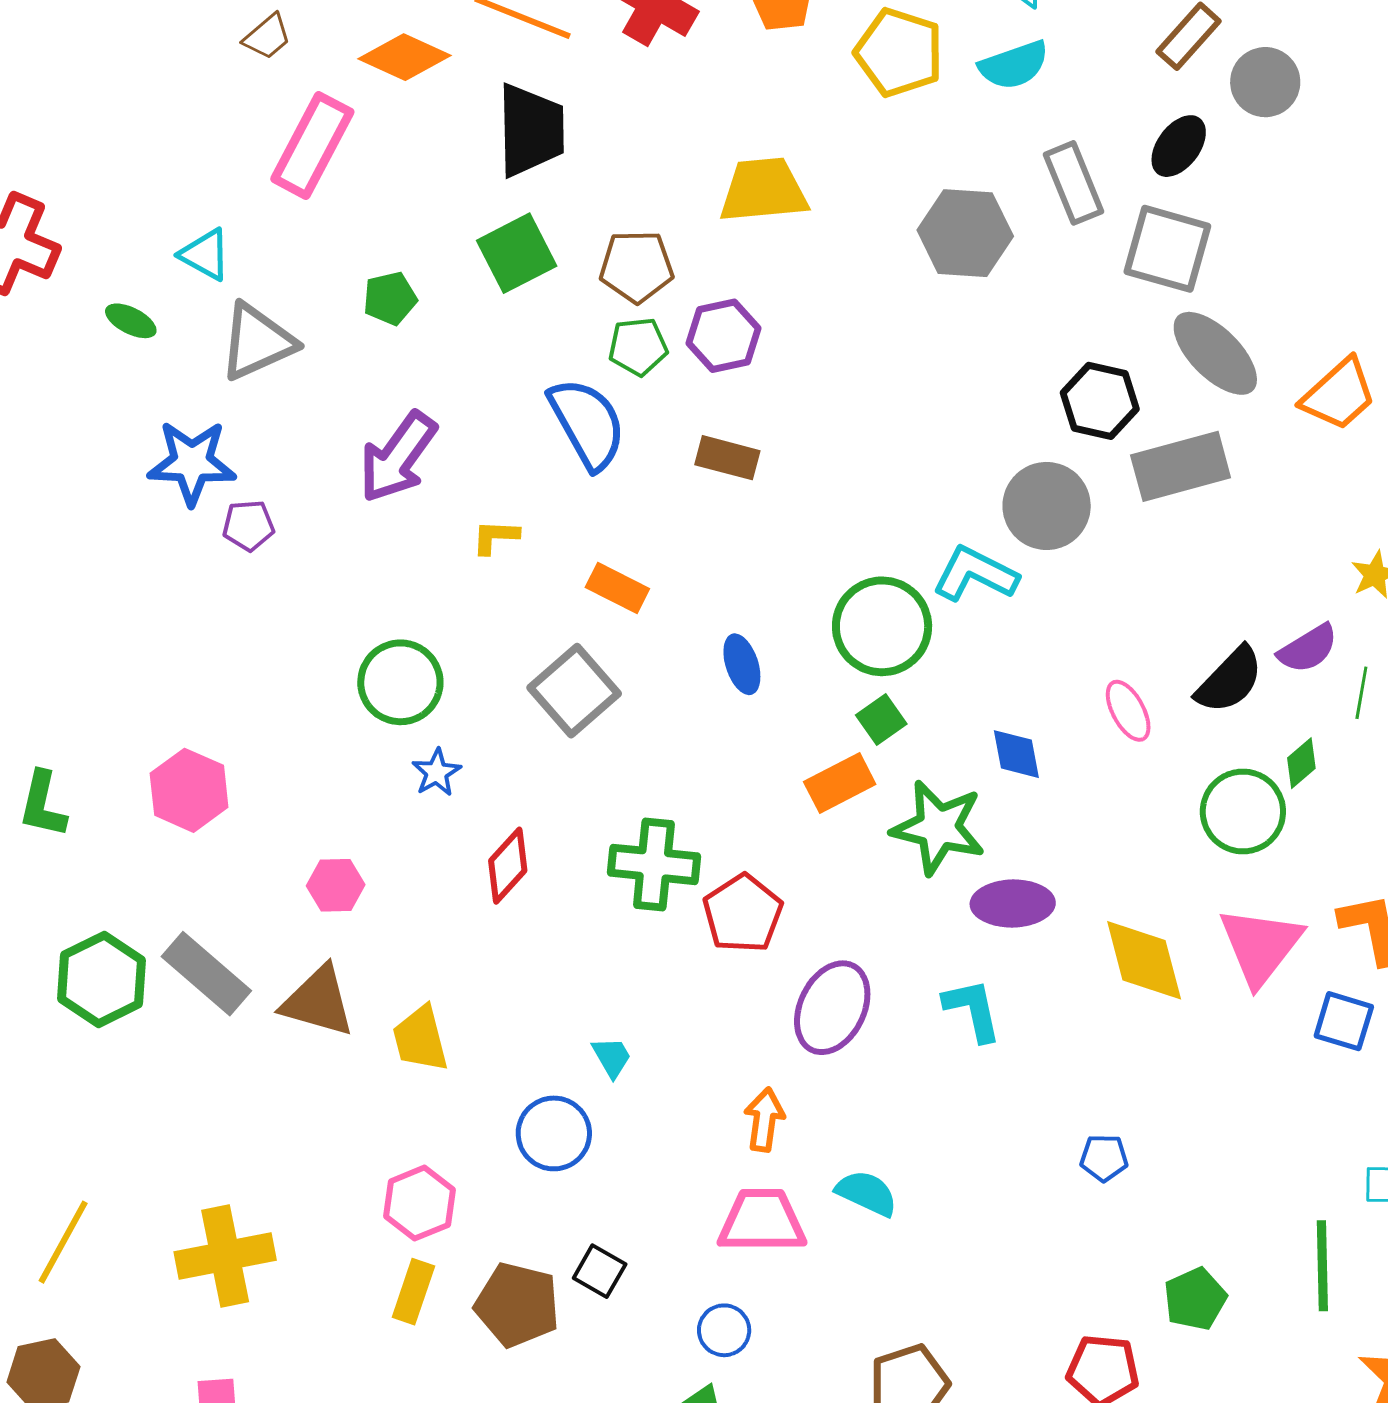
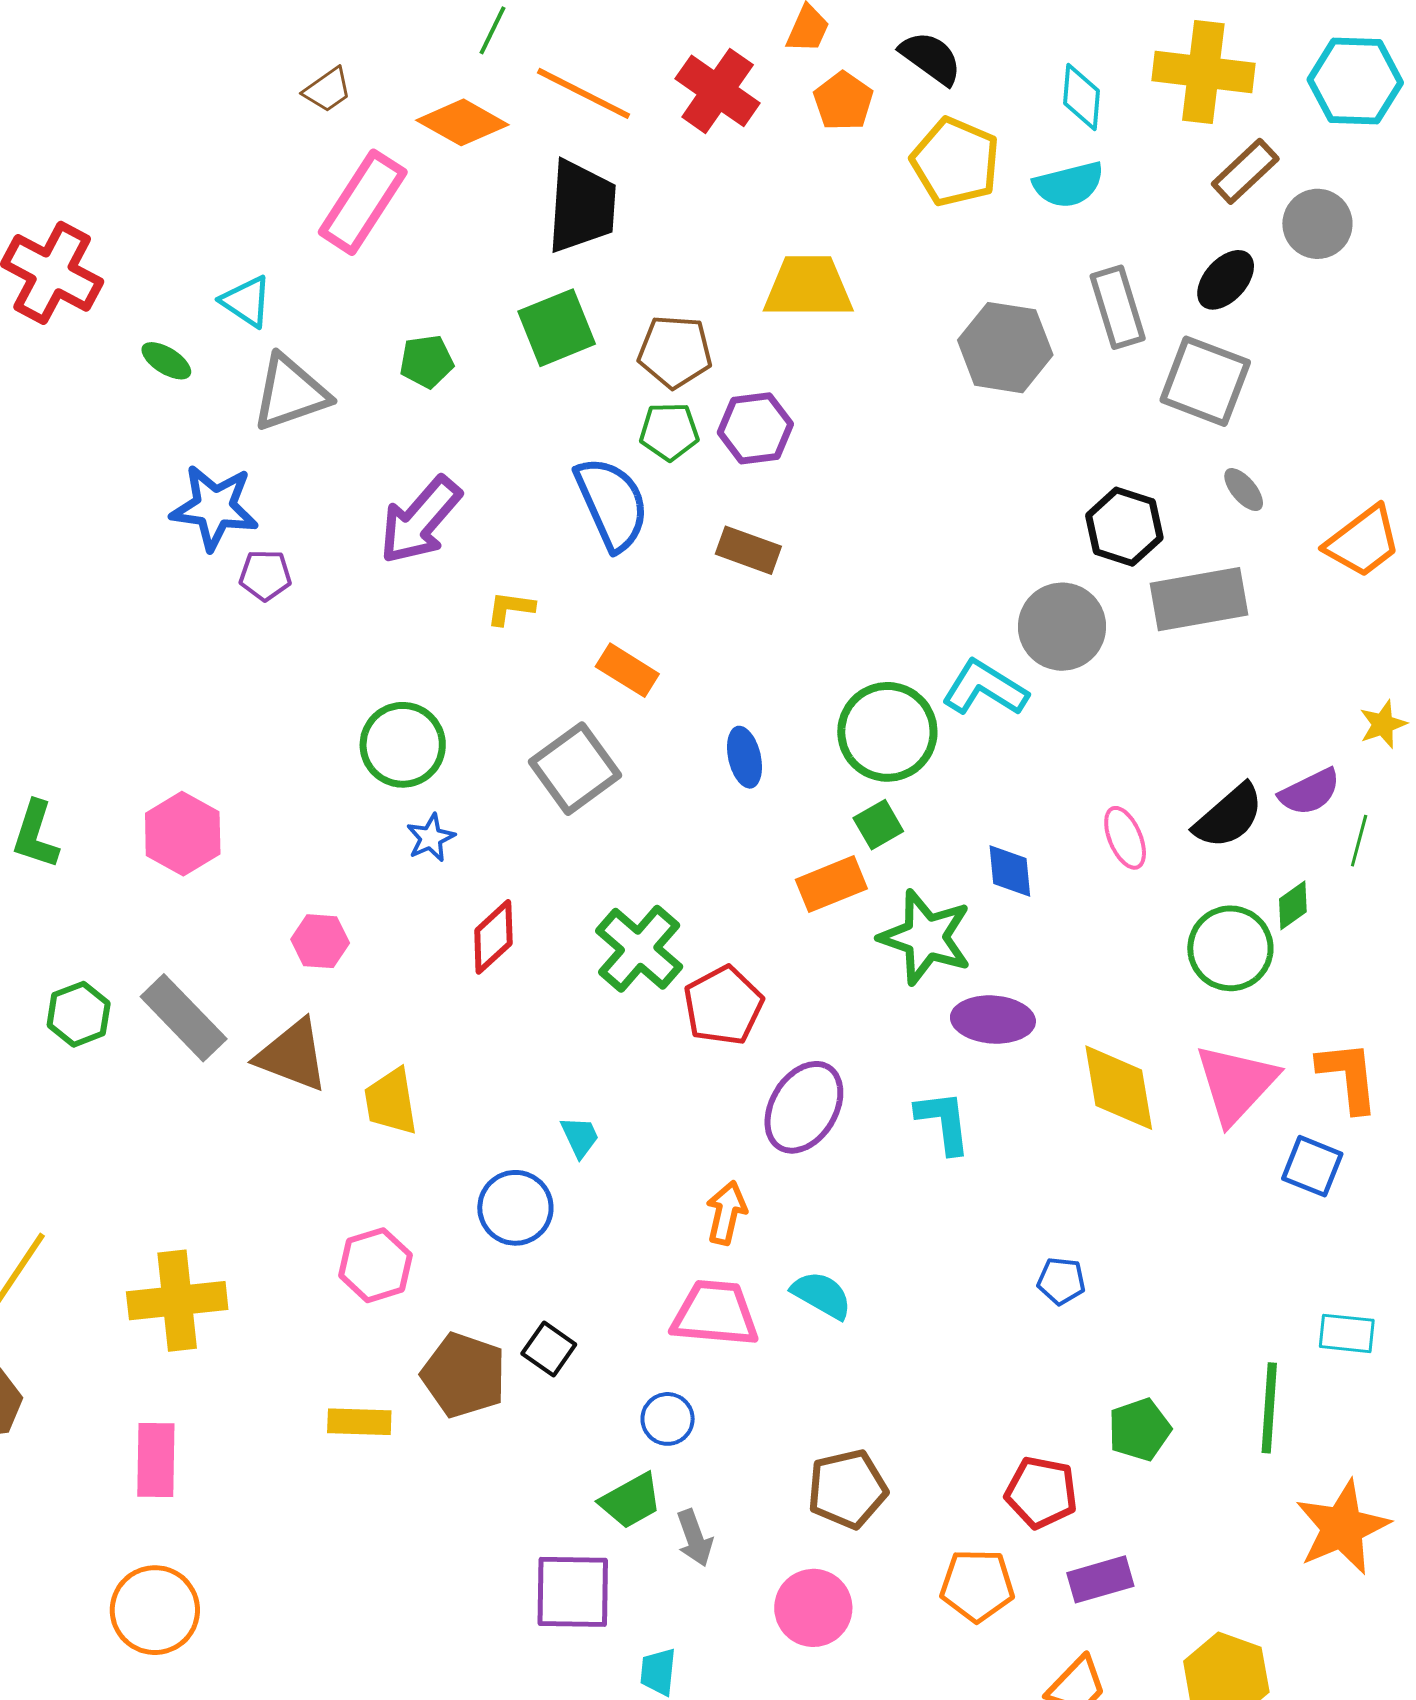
gray ellipse: (1215, 353) -> (1244, 490), size x0.5
green cross: (654, 864) -> (639, 949), turned 30
green hexagon: (102, 979) -> (79, 1014), size x0.7
yellow rectangle: (413, 1292) -> (359, 1422), moved, turned 68

